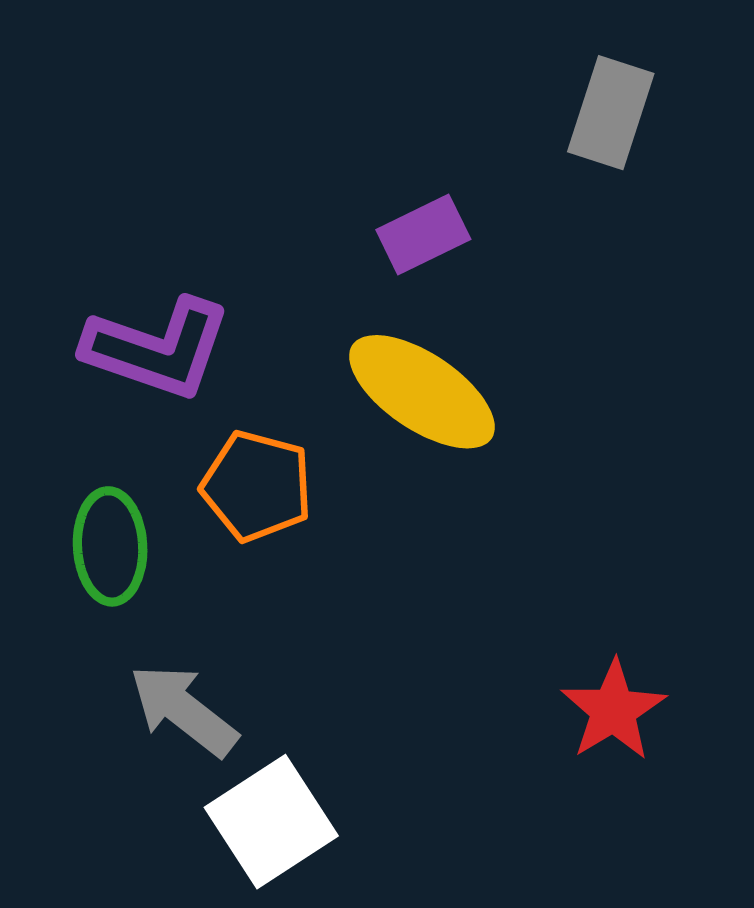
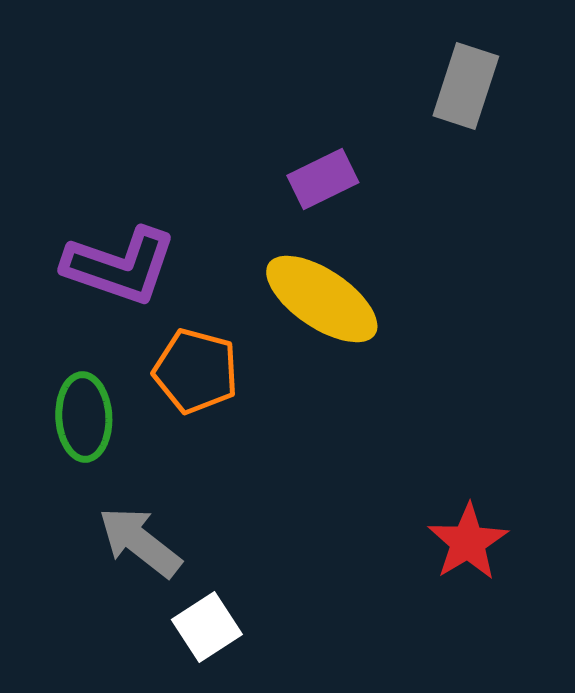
white square: (271, 822) -> (207, 627), size x0.7

